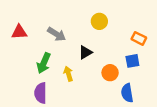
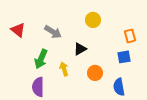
red triangle: (19, 32) -> (18, 30), turned 42
orange rectangle: (139, 38) -> (130, 36), turned 48
orange circle: (110, 73) -> (95, 73), moved

